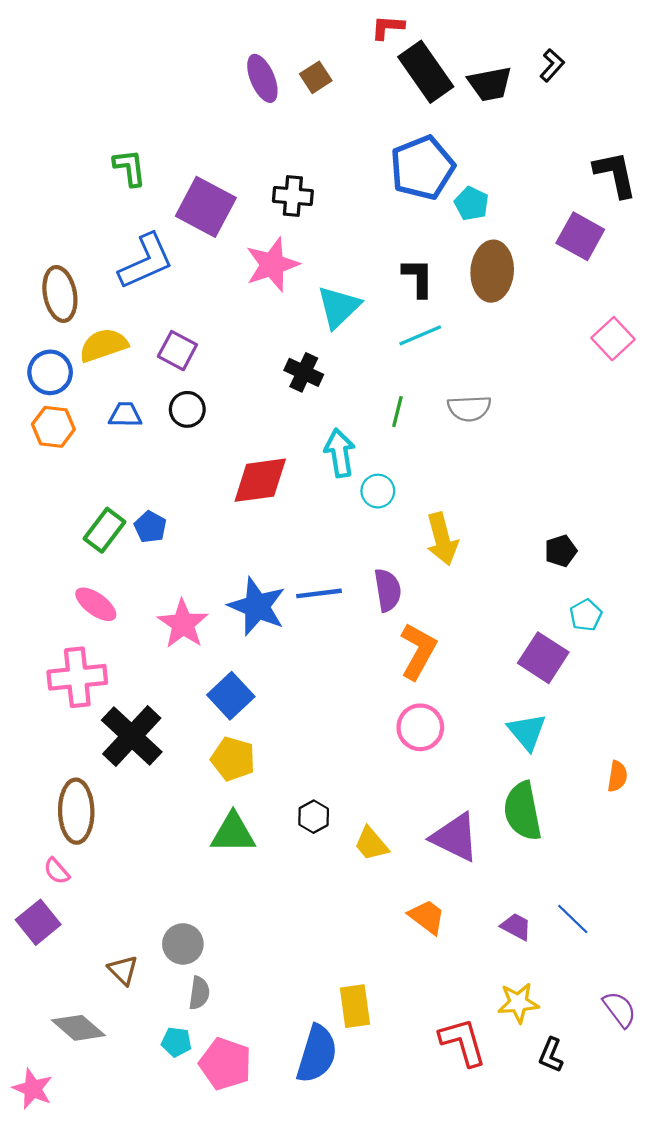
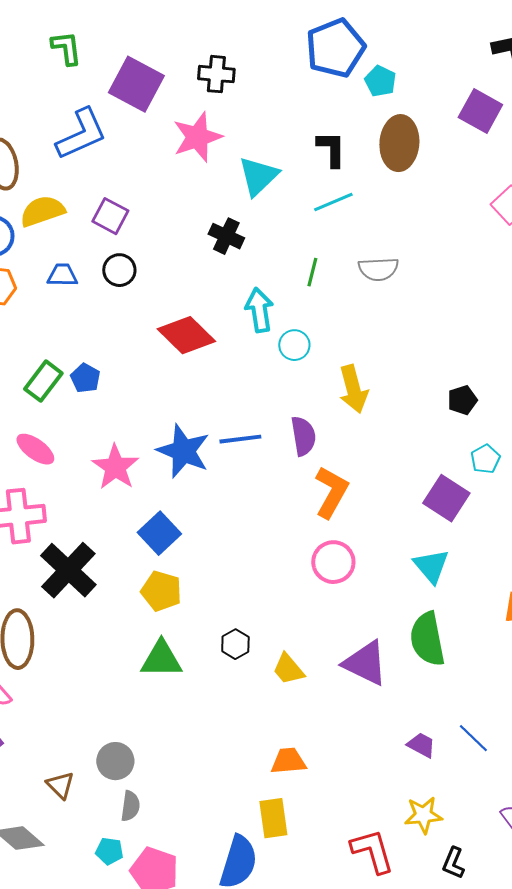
red diamond: (260, 480) -> (186, 335), turned 52
orange trapezoid: (427, 917) -> (288, 761), moved, turned -42

